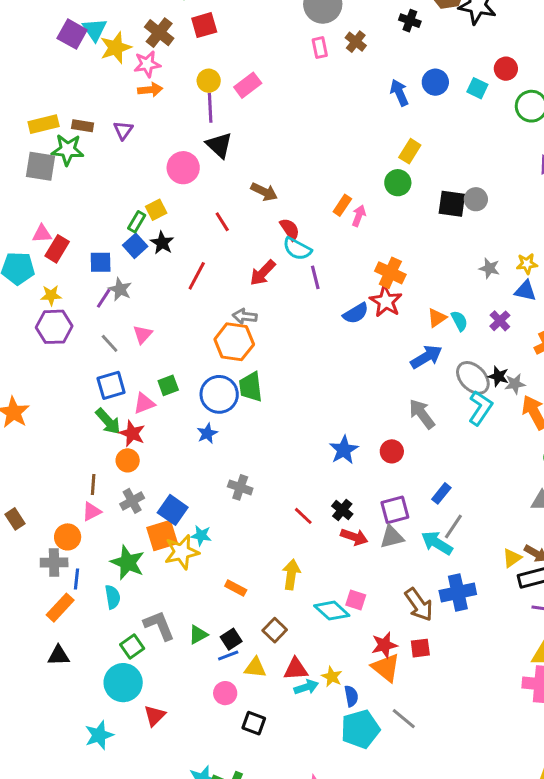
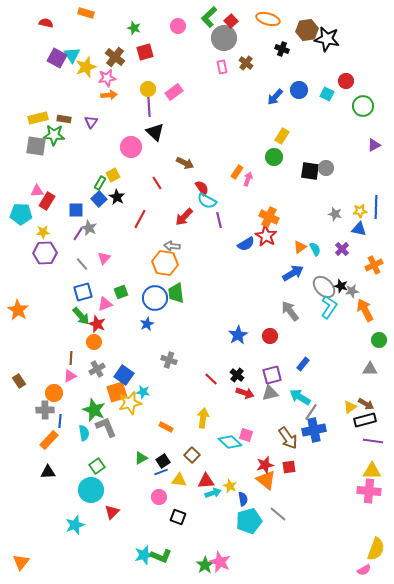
blue arrow: (399, 93) -> (275, 97), turned -114
gray line: (453, 526) -> (311, 412), moved
gray L-shape: (159, 626) -> (106, 427), moved

